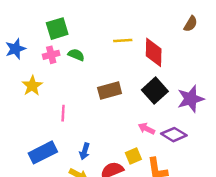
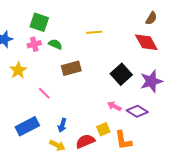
green square: (57, 29) -> (39, 22), turned 36
red diamond: (154, 52) -> (146, 42), moved, turned -30
brown rectangle: (110, 91) -> (71, 68), moved
pink line: (63, 113) -> (44, 93), turned -48

